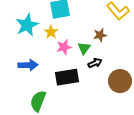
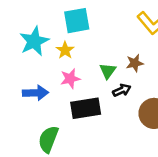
brown star: (100, 35) -> (135, 63), moved
pink star: (64, 47) -> (70, 79), moved

